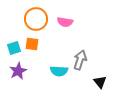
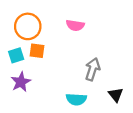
orange circle: (36, 19) -> (28, 26), moved
cyan semicircle: (59, 71) -> (76, 99), moved

